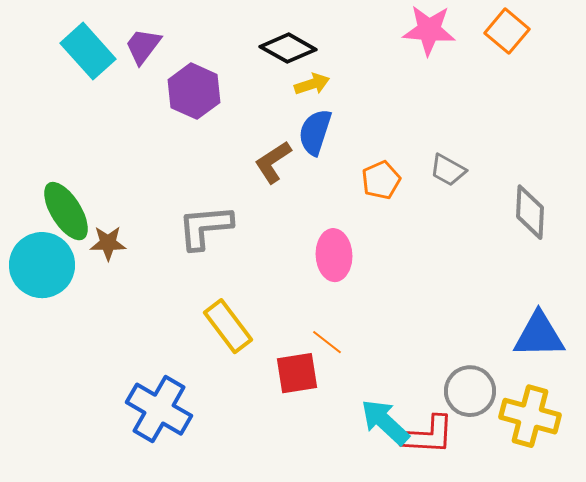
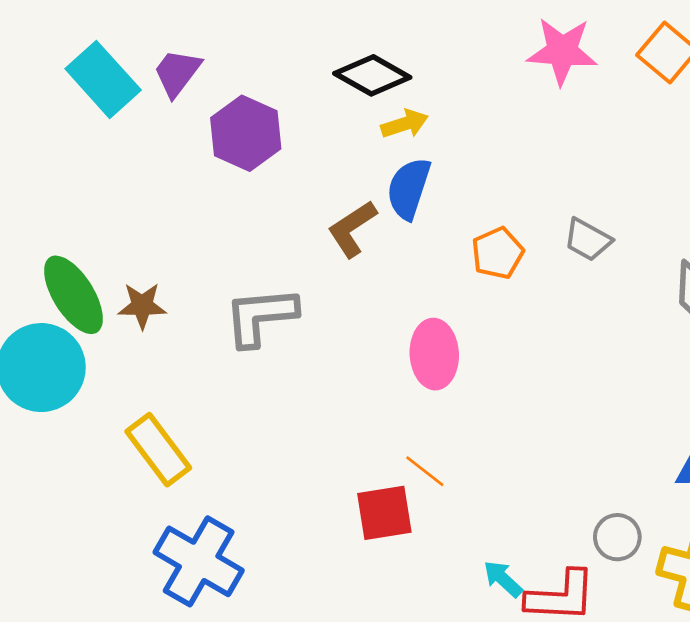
brown star: (108, 243) -> (142, 306), moved
yellow rectangle: (228, 326) -> (158, 450), moved
gray circle: (470, 391) -> (617, 537), size x0.7
cyan arrow: (385, 422) -> (503, 579), size x0.6

